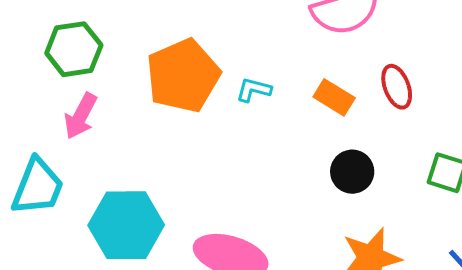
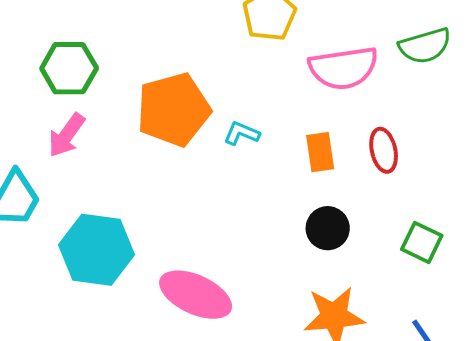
orange rectangle: (334, 97) -> (320, 152), turned 42

